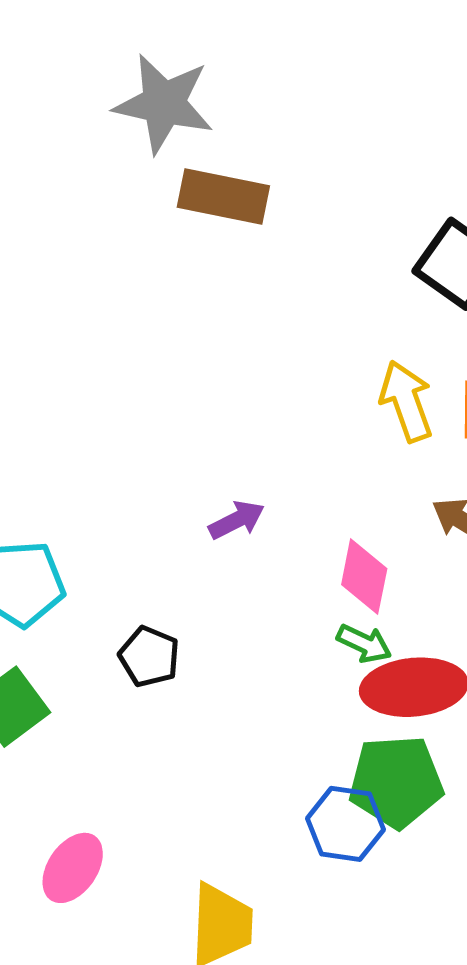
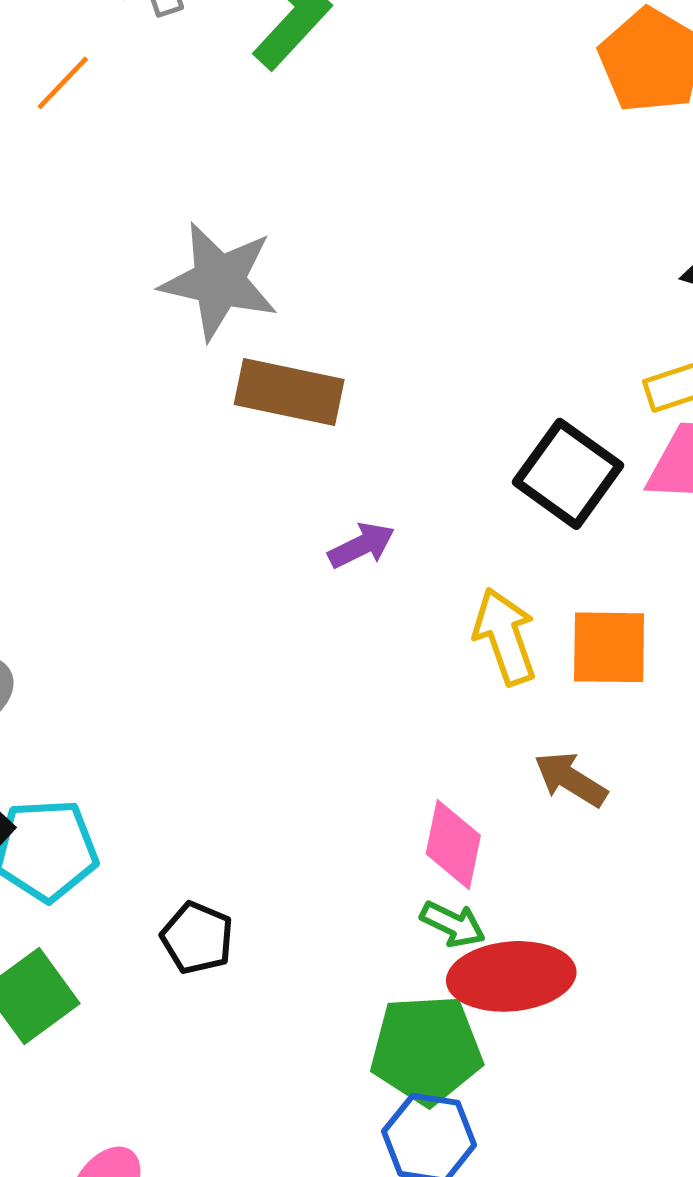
purple arrow: (237, 520) -> (361, 545), moved
green pentagon: (396, 782) -> (426, 1050), moved

